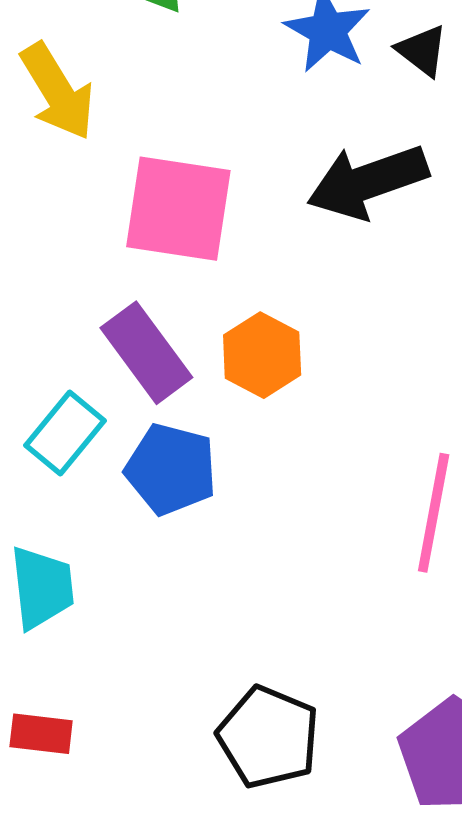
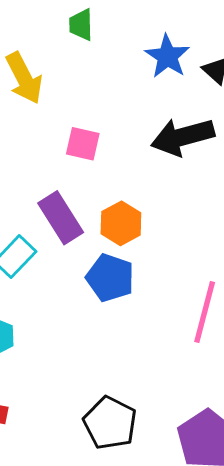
pink square: (178, 209) -> (83, 144), size x0.6
blue pentagon: (171, 469) -> (110, 278), moved

